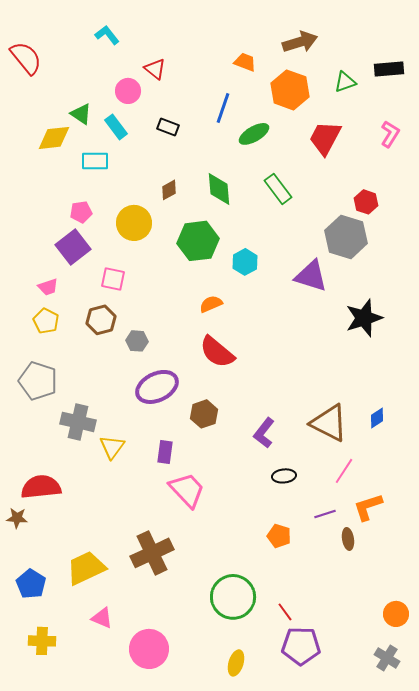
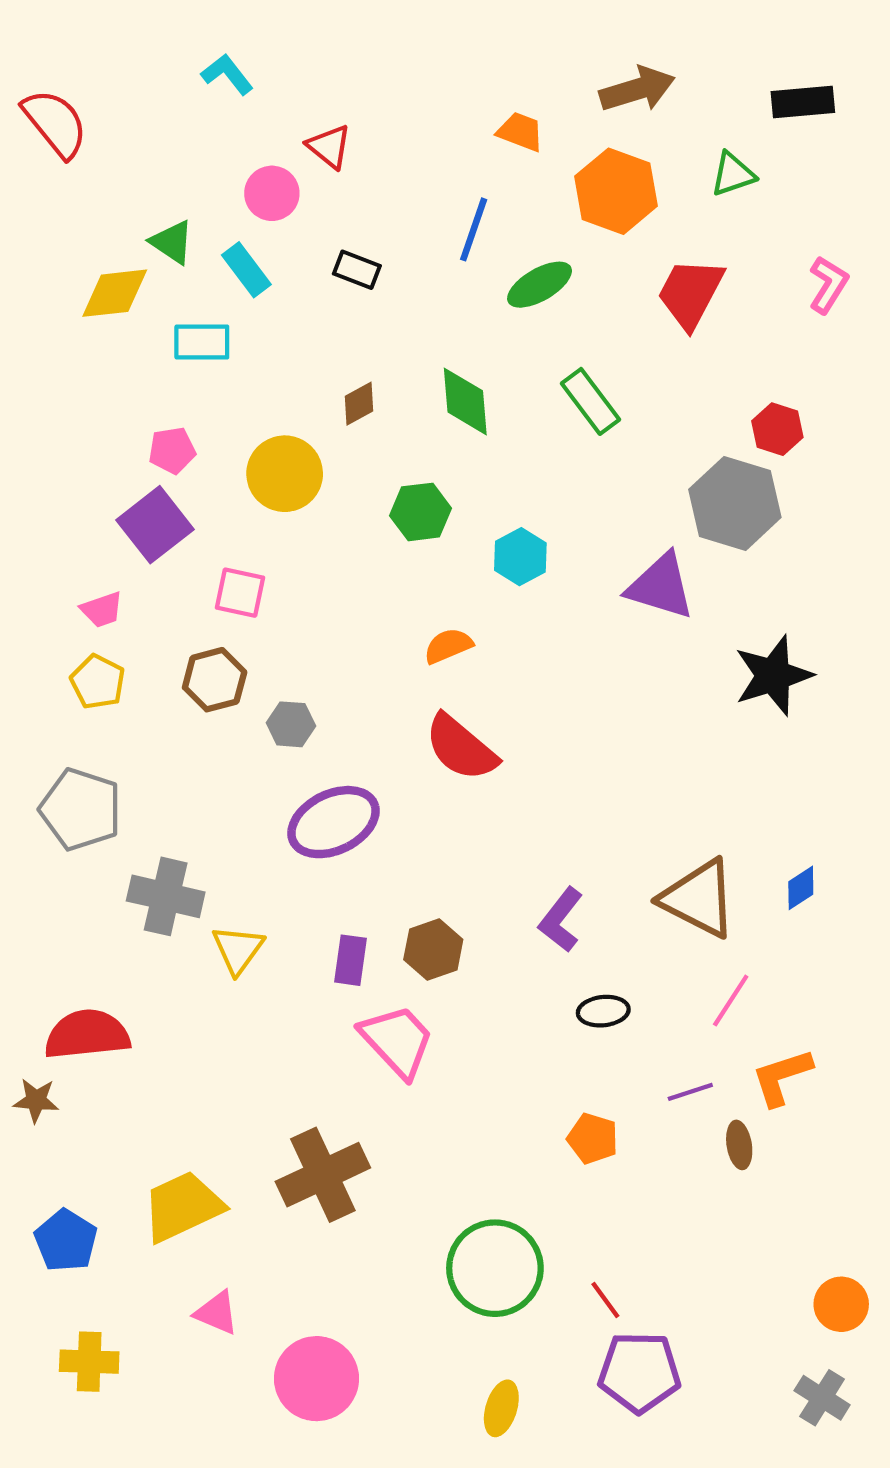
black rectangle: (389, 69) -> (803, 102), moved
green hexagon: (198, 241) -> (421, 512), size x0.7
brown hexagon: (204, 414) -> (433, 950), moved

